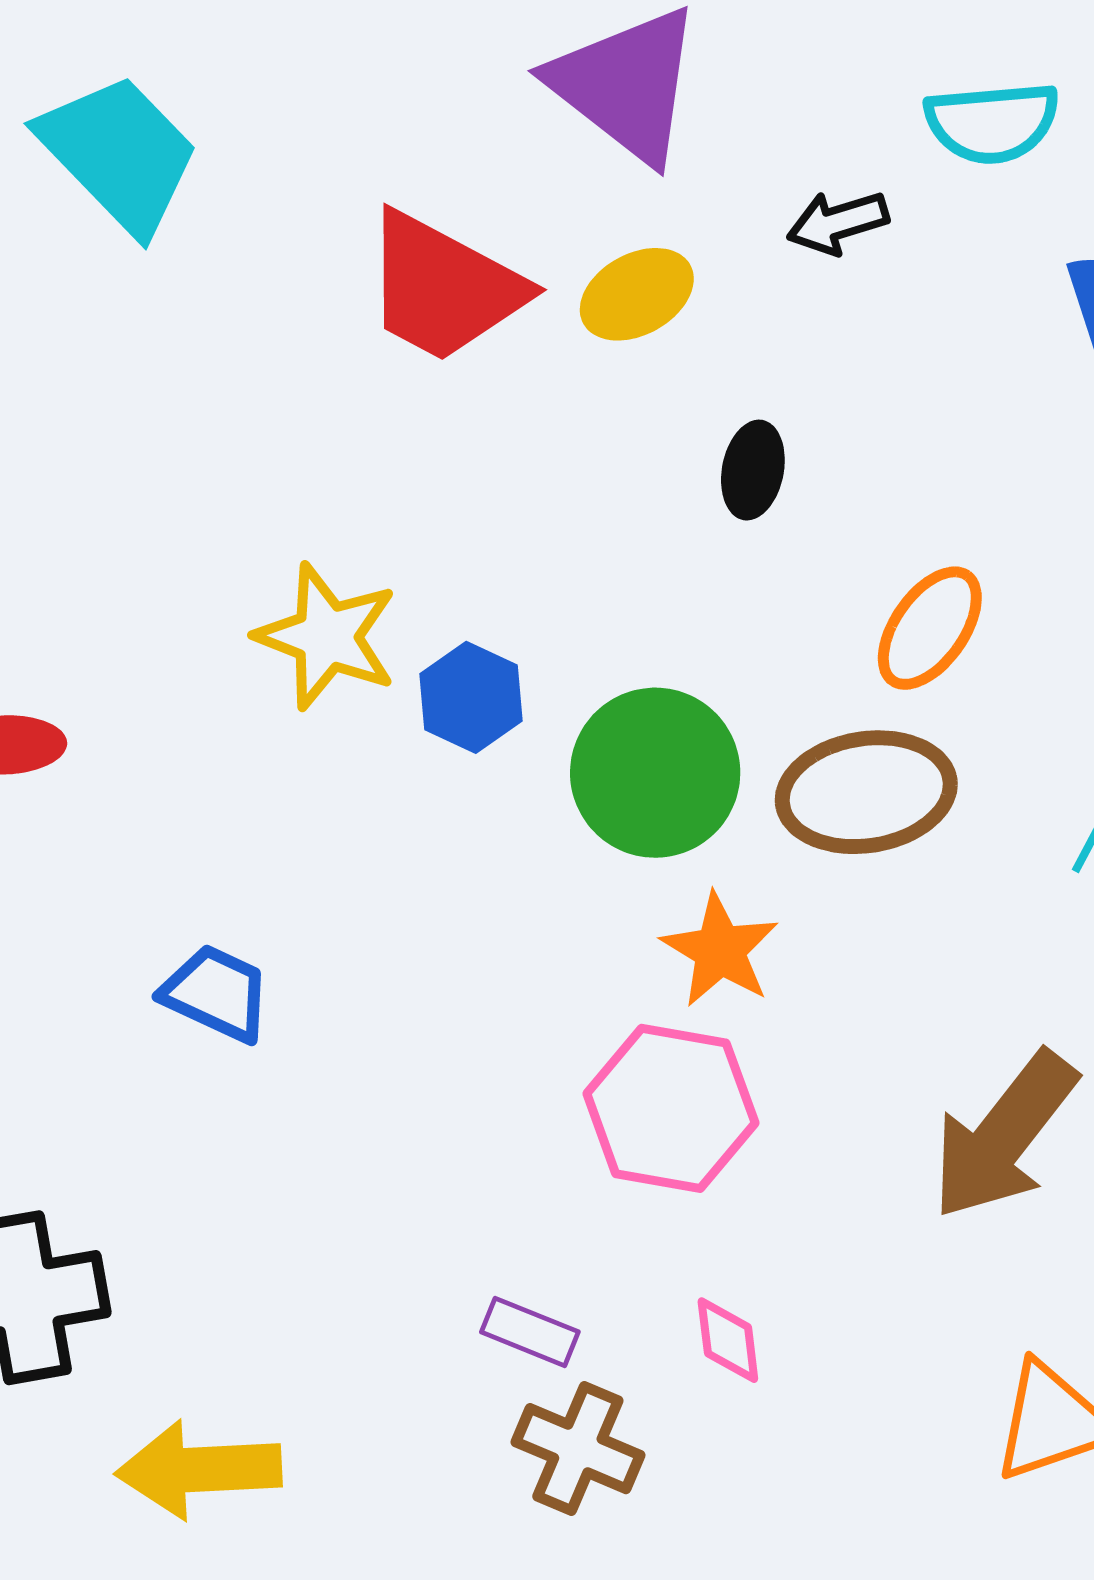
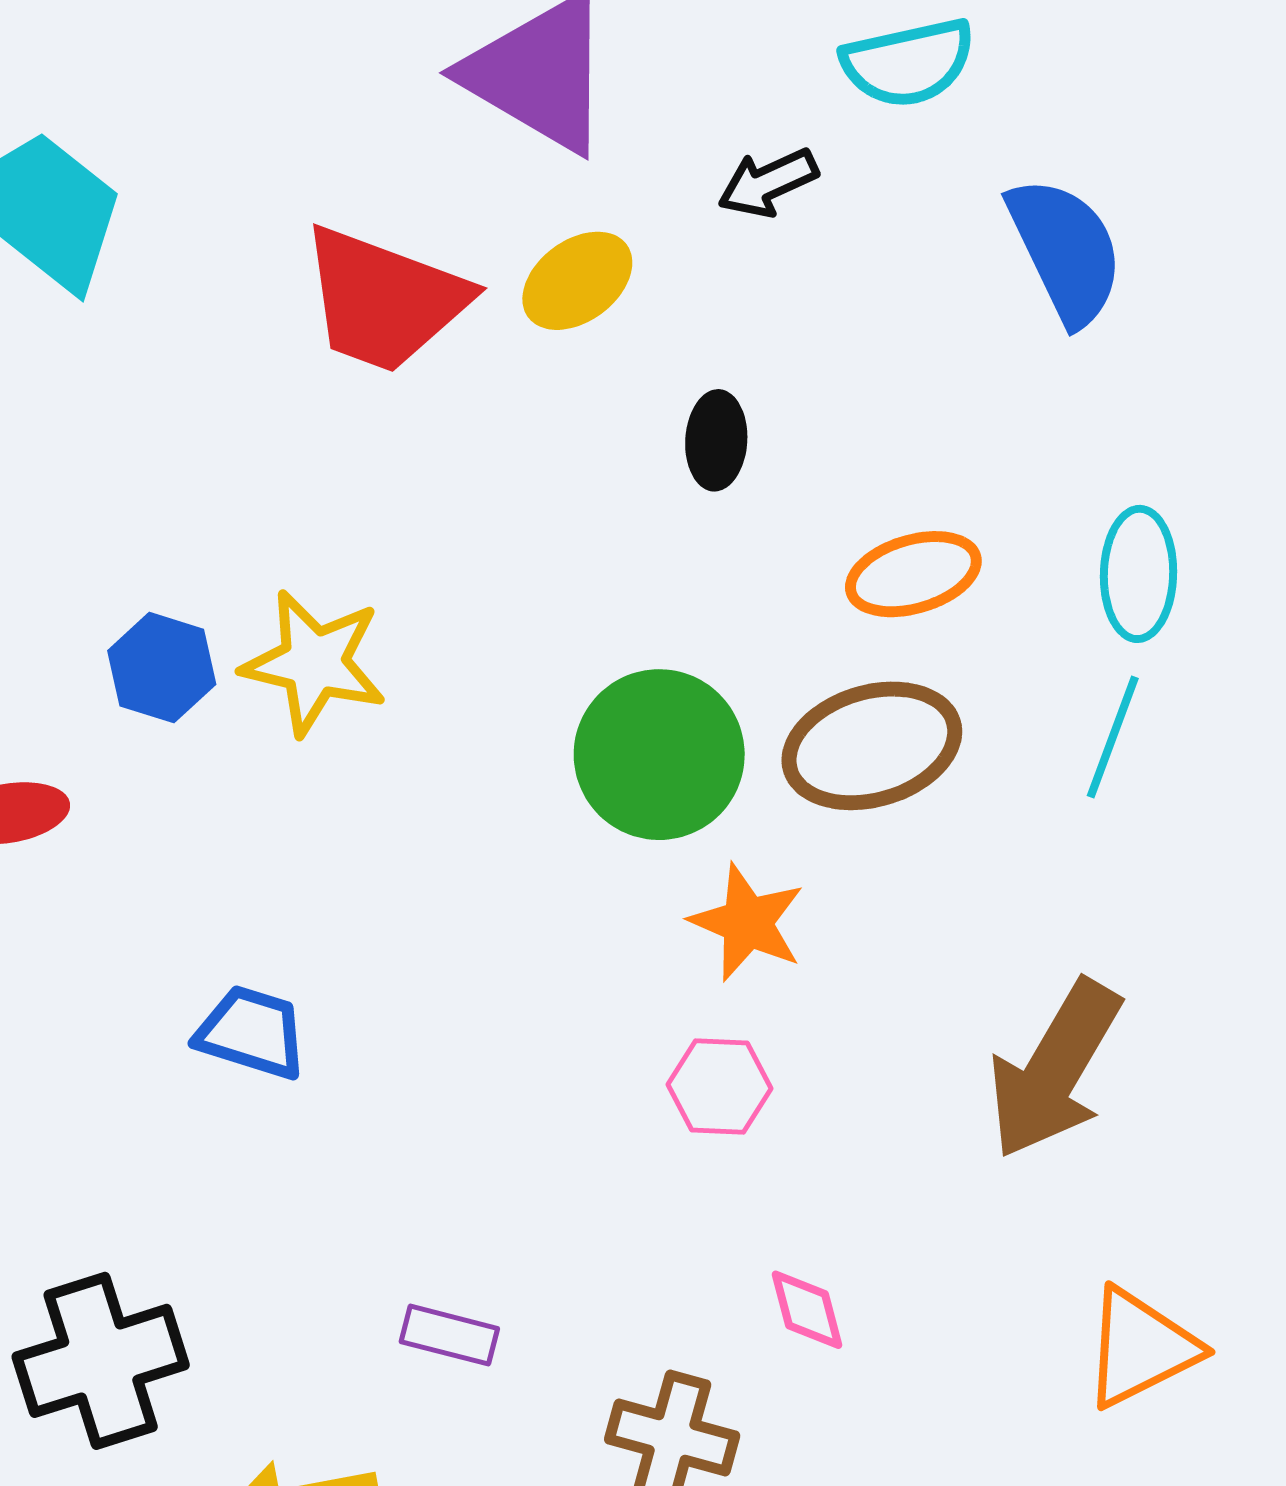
orange ellipse: (930, 628) -> (913, 574), turned 46
blue hexagon: (471, 697) -> (162, 668), moved
pink hexagon: (671, 1108) -> (719, 1087), size x0.6
purple rectangle: (530, 1332) -> (449, 1335), moved

